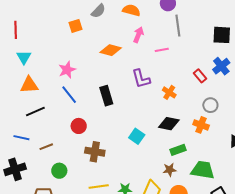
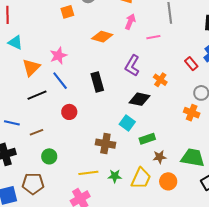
cyan triangle: (24, 57) -> (15, 42), turned -35
purple L-shape: (141, 79) -> (132, 66), turned 45
orange triangle: (29, 85) -> (31, 67), moved, turned -42
black line: (35, 111) -> (37, 95), moved
black diamond: (169, 124) -> (140, 99), moved
green rectangle: (178, 150) -> (147, 139), moved
brown cross: (95, 152) -> (105, 144), moved

